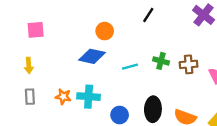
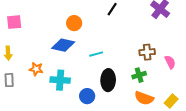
green cross: (161, 61) -> (139, 75), moved, turned -32
orange star: (63, 97) -> (36, 69), moved
black ellipse: (153, 109) -> (108, 80), moved

